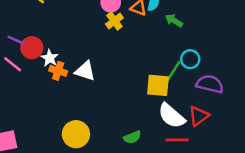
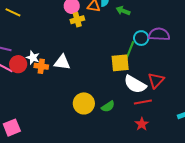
yellow cross: (114, 21) -> (77, 20), turned 32
red circle: (32, 48) -> (18, 64), moved
purple semicircle: (210, 84) -> (159, 34), moved
yellow circle: (76, 134) -> (84, 103), moved

